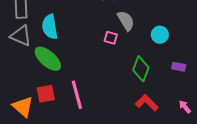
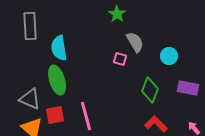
gray triangle: (21, 36) -> (30, 99), moved
green ellipse: (48, 59) -> (57, 80), turned 32
purple rectangle: (179, 67) -> (188, 88), size x1.5

